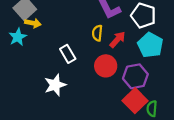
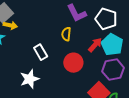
red arrow: (117, 40) -> (95, 45), moved
purple hexagon: (135, 76) -> (113, 70), moved

